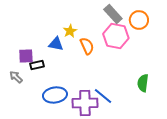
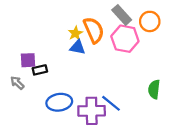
blue triangle: (56, 44) -> (78, 47), moved
orange semicircle: (87, 46) -> (94, 30), moved, size x1.4

